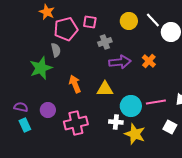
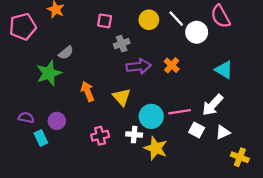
pink pentagon: (66, 29) -> (23, 27), moved
gray semicircle: (56, 50) -> (66, 53), turned 64
yellow triangle: (105, 89) -> (122, 97), turned 48
pink cross: (76, 123) -> (100, 136), moved, size x0.7
cyan rectangle: (25, 125) -> (41, 138), moved
white square: (170, 127) -> (197, 130), moved

